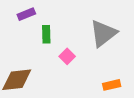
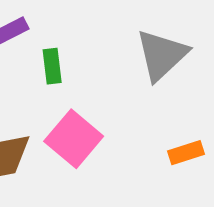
pink square: (67, 56) -> (74, 139), moved, size x1.8

